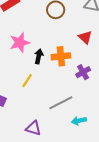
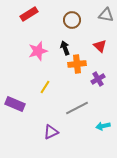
black arrow: (39, 56) -> (65, 48), moved, turned -32
cyan arrow: (79, 121) -> (103, 126), moved
purple triangle: (33, 128) -> (51, 132), turned -42

